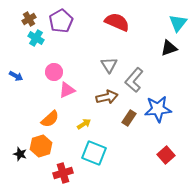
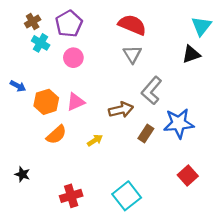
gray triangle: (109, 65) -> (132, 54), moved
pink circle: (54, 72) -> (73, 58), moved
orange hexagon: (41, 146) -> (46, 102), moved
cyan square: (94, 153) -> (127, 196), moved, turned 30

